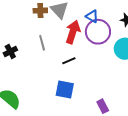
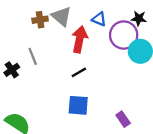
purple circle: (98, 32) -> (124, 35), moved
gray line: (42, 43) -> (33, 56), moved

